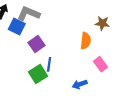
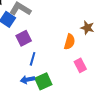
green square: (38, 74) -> (43, 81), moved
blue arrow: (80, 84) -> (27, 80), moved

